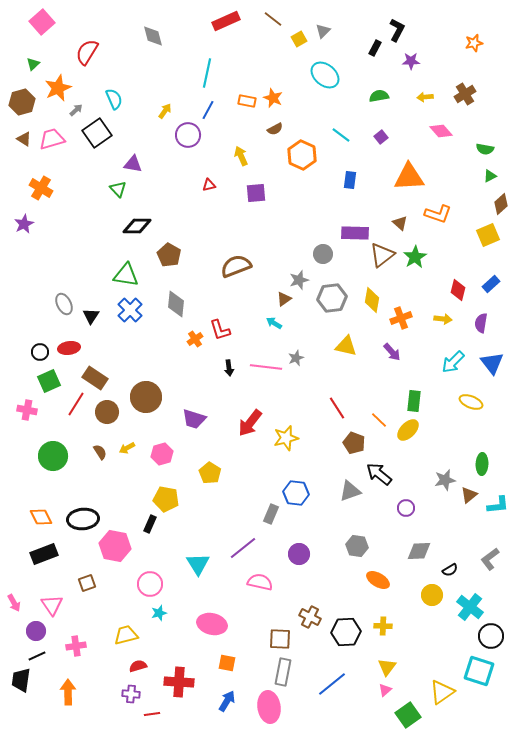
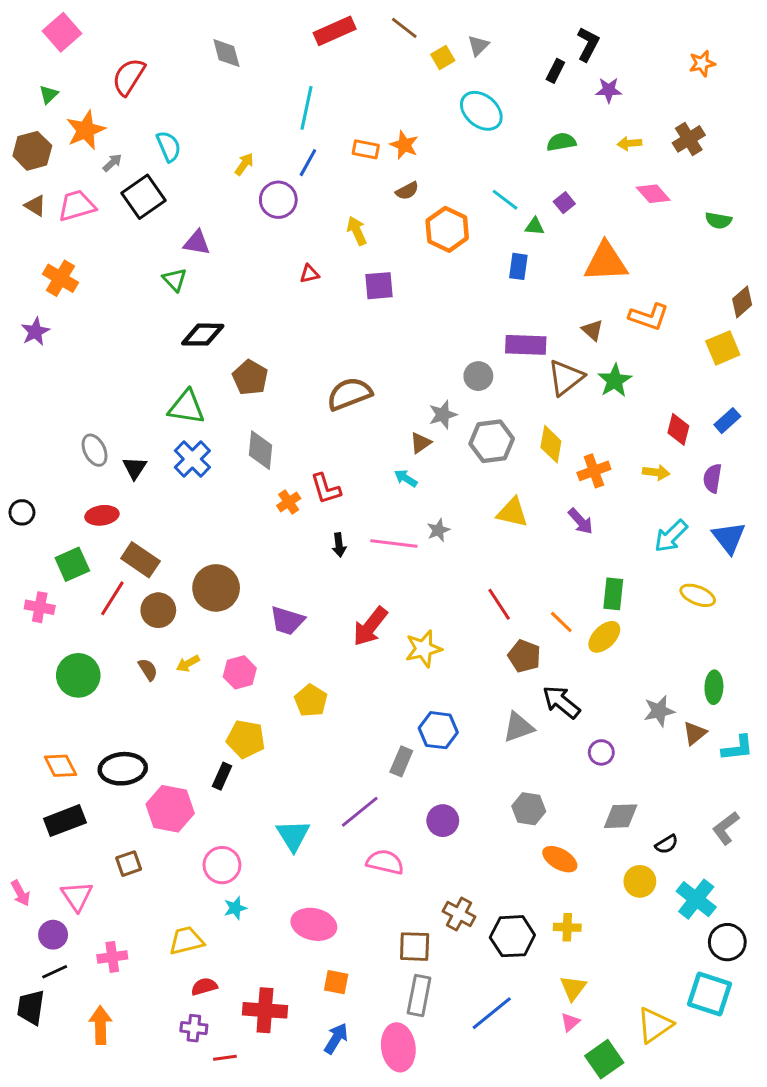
green triangle: (490, 176) -> (535, 226), moved, turned 32
black circle: (40, 352) -> (22, 512), moved

